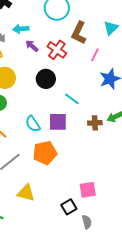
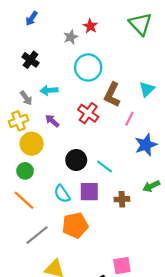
purple arrow: (32, 46) -> (52, 121), moved
black circle: (46, 79) -> (76, 160), moved
brown cross: (95, 123) -> (122, 199), moved

